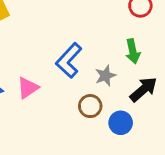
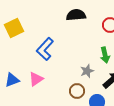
blue L-shape: (69, 60) -> (45, 49), moved

